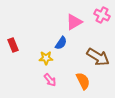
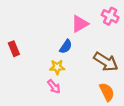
yellow star: (46, 58) -> (57, 67), moved
orange semicircle: (83, 81) -> (107, 92), moved

